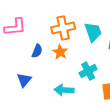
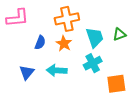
cyan trapezoid: (93, 32) -> (95, 37), moved
cyan arrow: (64, 90) -> (57, 70), moved

